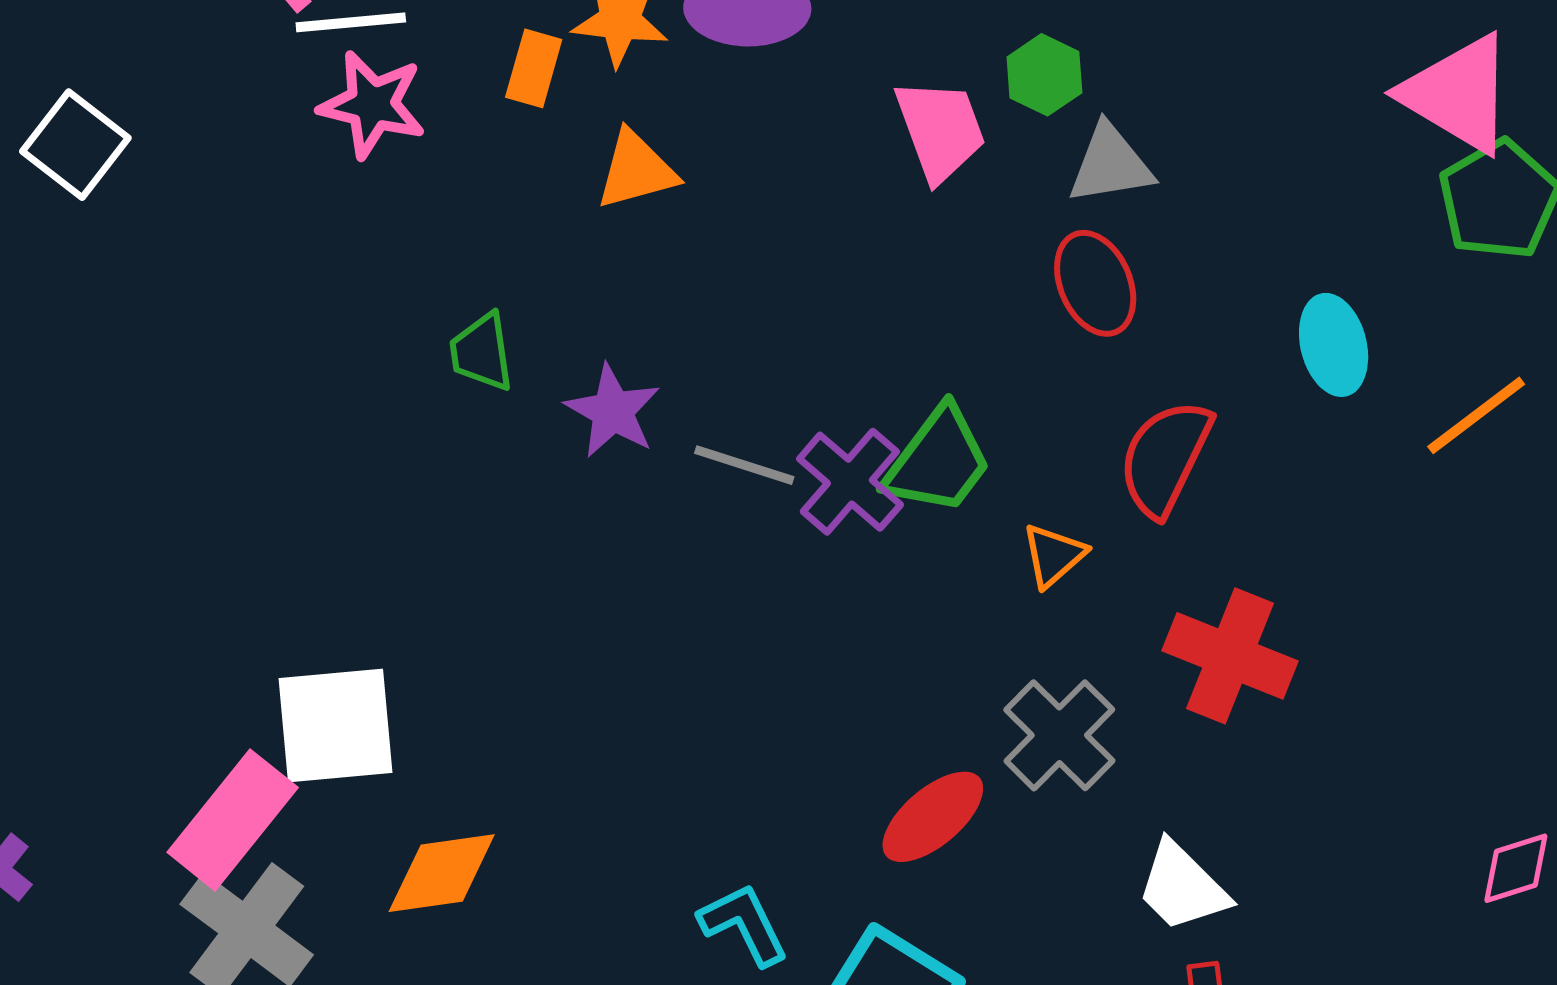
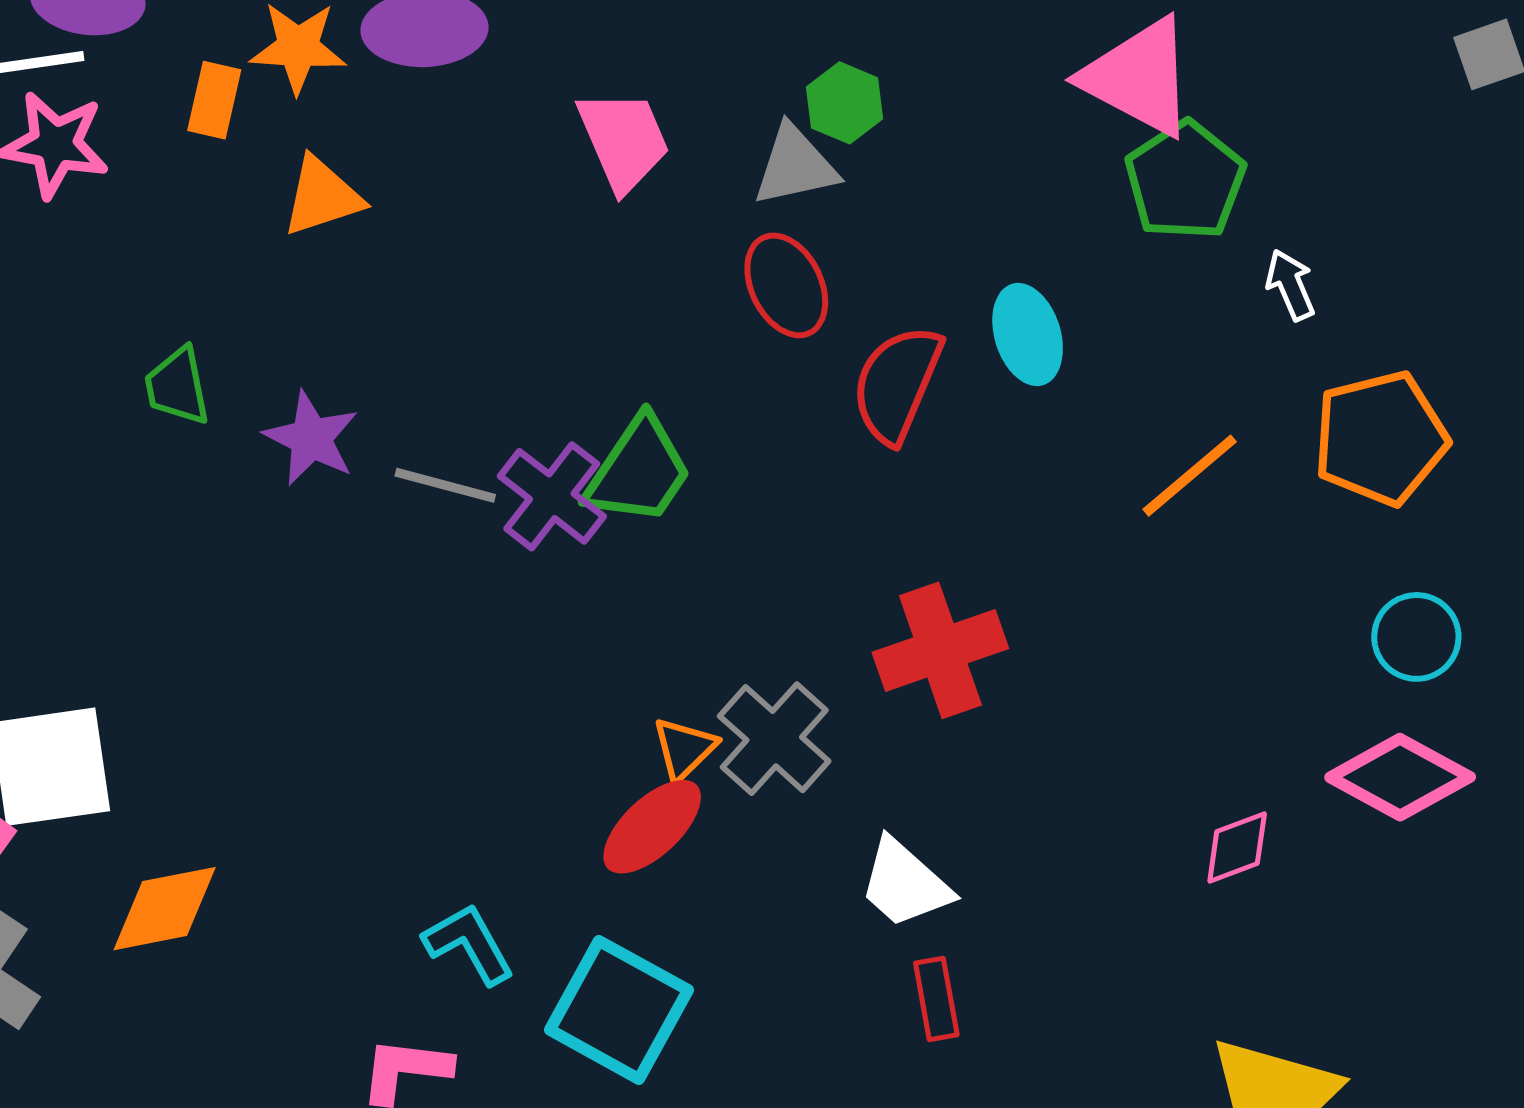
green hexagon: (1044, 75) -> (845, 103), moved
orange line: (1476, 415) -> (1190, 476), moved
red semicircle: (1165, 458) -> (897, 384), moved
orange triangle: (1054, 555) -> (684, 749), moved
red cross: (1230, 656) -> (940, 650), turned -38

